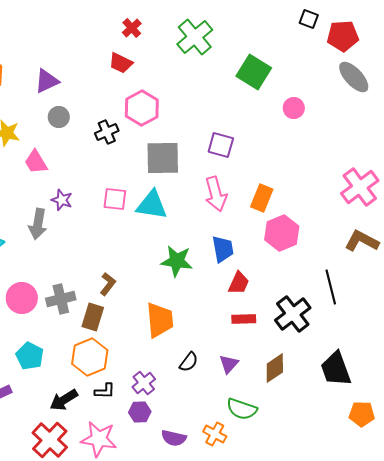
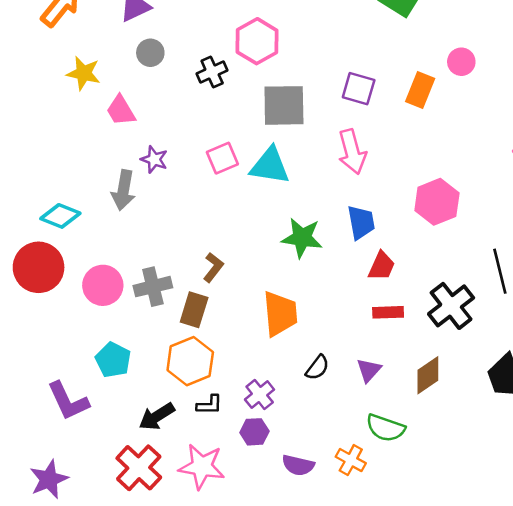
pink circle: (294, 108) -> (461, 62), moved
orange rectangle: (262, 198) -> (420, 90), moved
pink square: (115, 199) -> (222, 158), turned -30

